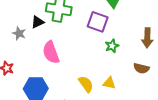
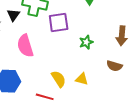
black triangle: (38, 22) -> (13, 15), turned -32
purple square: (98, 22) -> (59, 22), moved, turned -30

